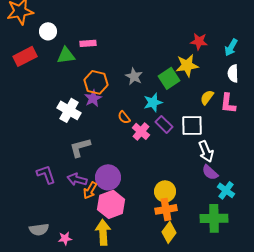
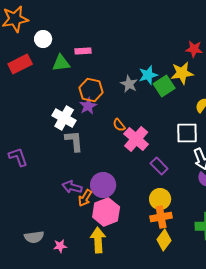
cyan star: (153, 102) -> (148, 75), moved
purple rectangle: (164, 124) -> (159, 166), moved
pink cross: (141, 131) -> (136, 139), size x1.4
gray L-shape: (80, 147) -> (74, 141), moved, turned 100
purple L-shape: (46, 174) -> (18, 157), moved

